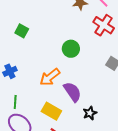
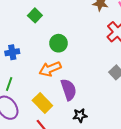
green circle: (71, 49) -> (58, 43), moved

